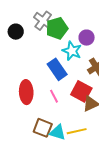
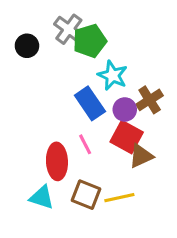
purple circle: (87, 38) -> (125, 109), moved
red ellipse: (26, 92) -> (57, 161), moved
brown square: (43, 128) -> (86, 195), moved
cyan triangle: (58, 132) -> (42, 197), moved

